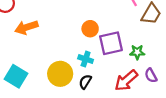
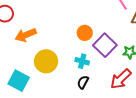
purple square: (111, 43) -> (105, 45), turned -30
yellow circle: (60, 74) -> (46, 61), moved

